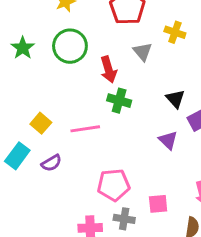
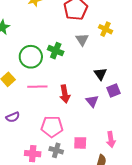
green circle: (70, 46) -> (31, 57), moved
red arrow: (109, 70) -> (65, 94), moved
green cross: (119, 101) -> (56, 51), moved
purple semicircle: (51, 163) -> (13, 117), moved

